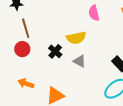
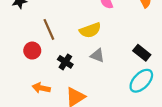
brown line: (26, 28) -> (49, 29), moved
black cross: (55, 51) -> (65, 62), moved

